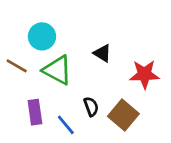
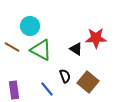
black triangle: (102, 53) -> (76, 49), moved
red star: (144, 74) -> (96, 38), moved
purple rectangle: (35, 112) -> (14, 90), moved

